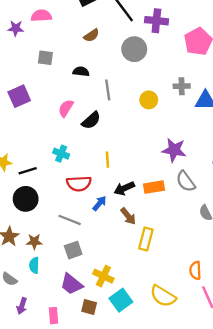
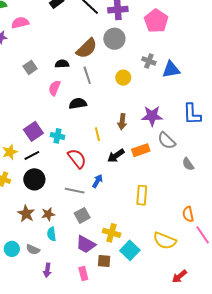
brown semicircle: (91, 35) -> (87, 48), moved, size x1.6
gray circle: (134, 49) -> (114, 39), moved
gray square: (45, 58) -> (30, 67), moved, turned -32
gray cross: (182, 86) -> (149, 61), turned 32
purple square: (19, 96) -> (33, 131), moved
pink semicircle: (66, 108) -> (54, 88), moved
black semicircle: (91, 120) -> (78, 103), turned -138
red semicircle: (79, 184) -> (77, 159), turned -115
blue arrow: (99, 203) -> (97, 181), moved
brown arrow: (128, 216) -> (122, 122), moved, turned 56
pink rectangle: (53, 316) -> (83, 273), moved

